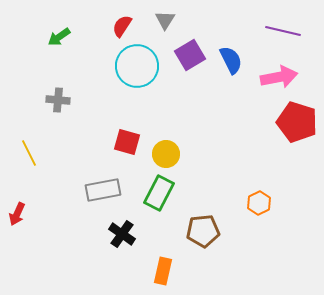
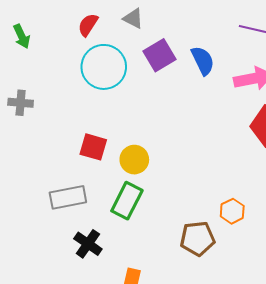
gray triangle: (165, 20) -> (133, 18), turned -35
green arrow: (59, 37) -> (22, 36), turned -80
brown pentagon: (203, 231) -> (197, 239), moved

